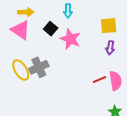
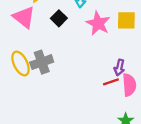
pink star: (70, 39) -> (98, 23), moved
purple arrow: (110, 48) -> (119, 68), moved

